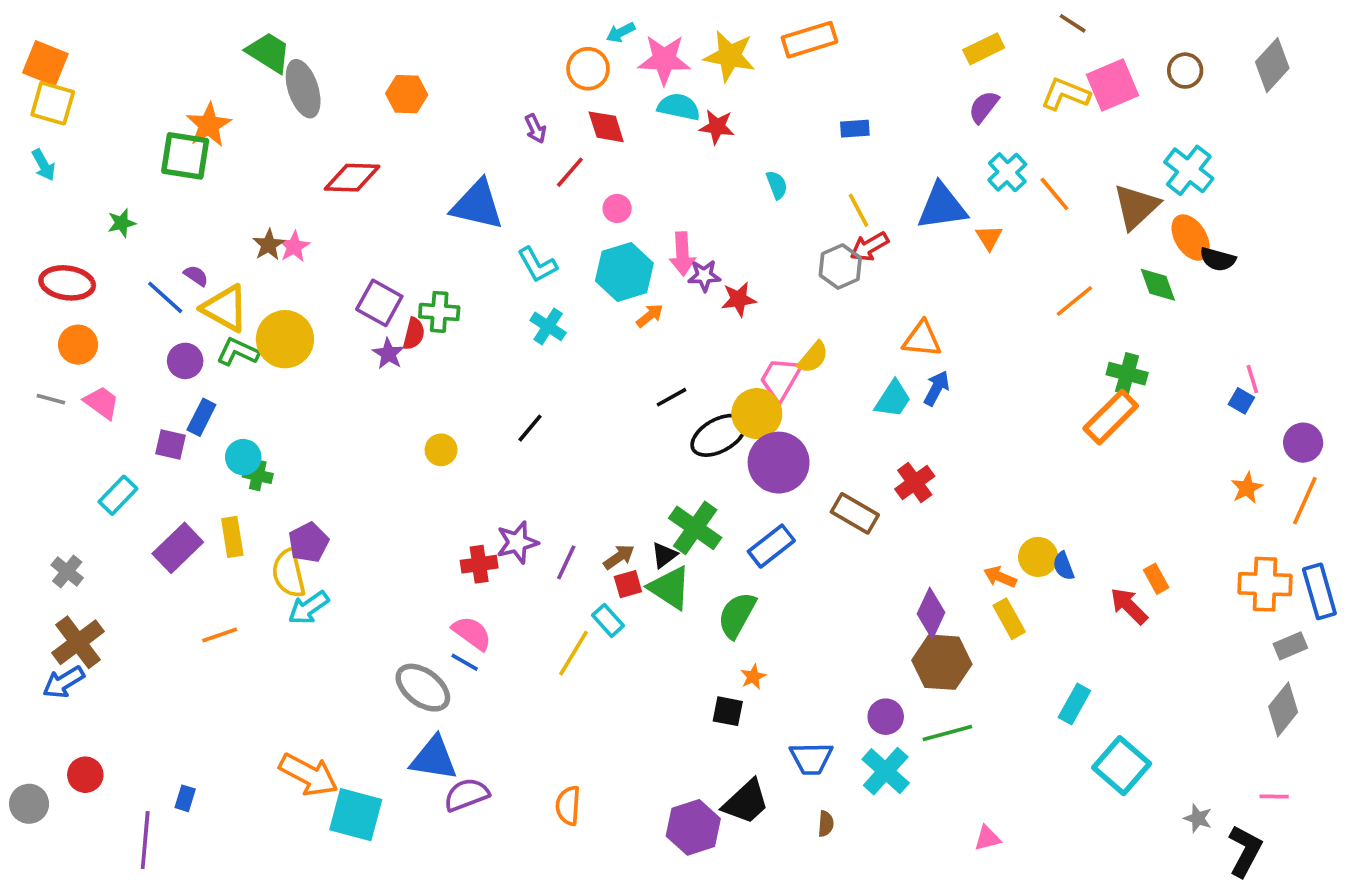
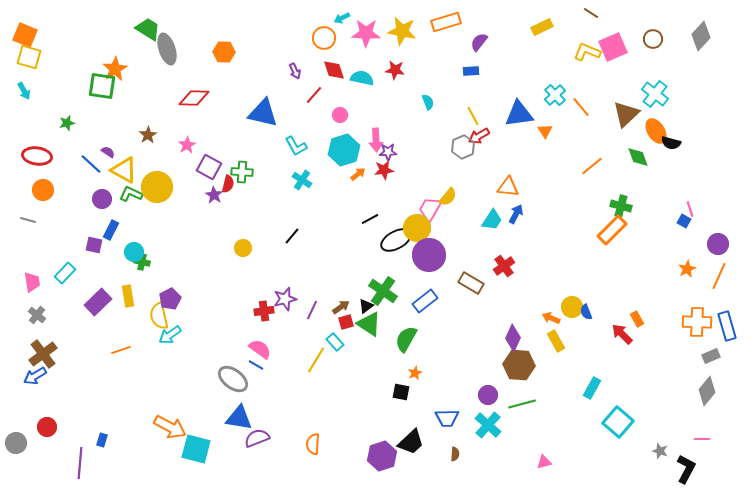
cyan semicircle: (679, 107) -> (362, 78), moved
purple semicircle: (984, 107) -> (479, 42), moved
pink star: (294, 247) -> (187, 145), moved
red star: (739, 299) -> (384, 170), moved
pink trapezoid: (102, 403) -> (32, 282), moved, turned 45

